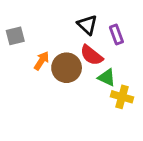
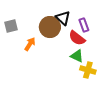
red semicircle: (91, 55) -> (77, 38), moved
brown circle: (67, 68) -> (50, 27), moved

